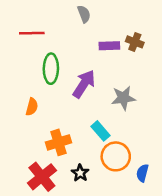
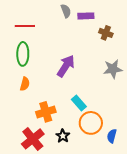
purple rectangle: (109, 46) -> (86, 16), moved
green ellipse: (51, 69) -> (23, 54), moved
gray star: (123, 98) -> (113, 69), moved

